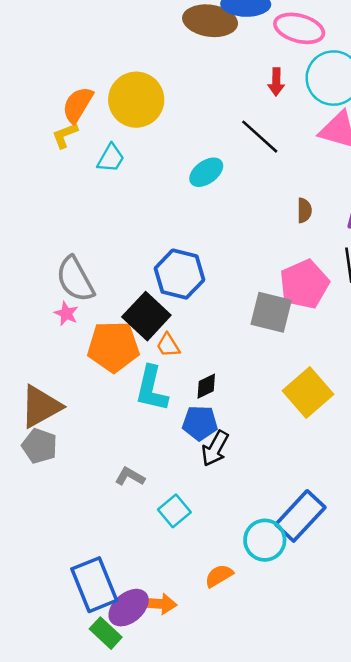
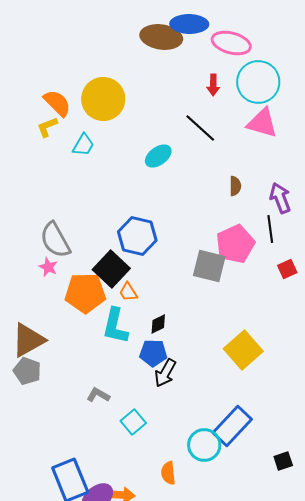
orange semicircle: (78, 105) -> (57, 103), turned 104
yellow square: (308, 392) -> (243, 350), moved
orange semicircle: (219, 576) -> (168, 473), turned -65

